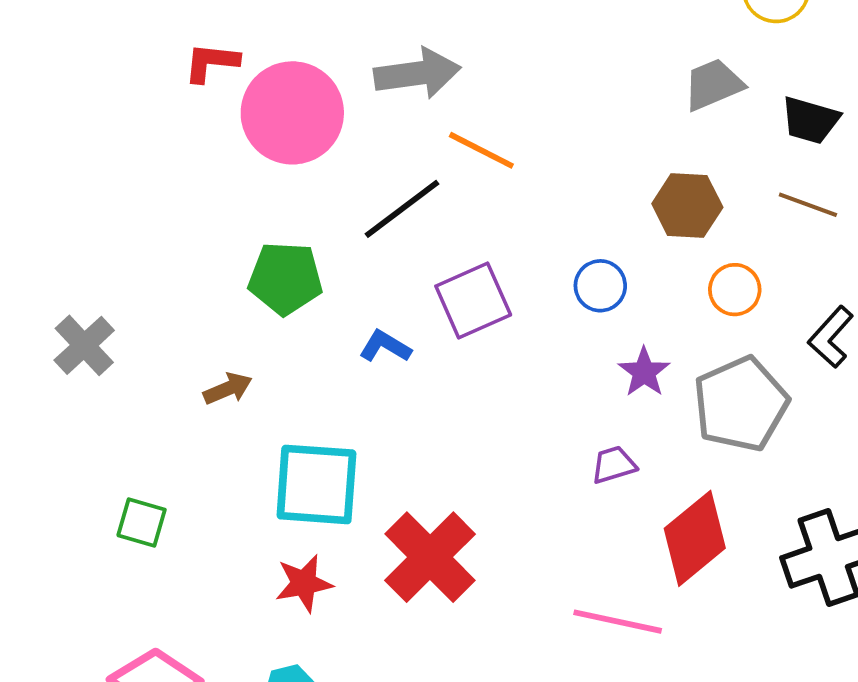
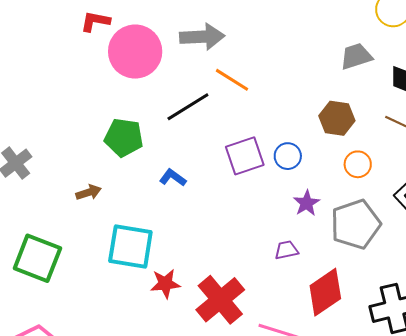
purple square: (473, 301) -> (245, 156), moved
green square: (142, 522) -> (37, 258), size x1.8
red cross: (430, 557) -> (220, 300), moved
red star: (304, 583) -> (165, 284), moved

